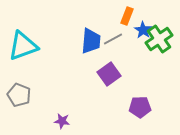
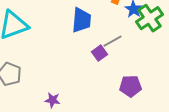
gray line: (113, 39) -> (112, 41), moved
purple square: (109, 74) -> (100, 53), size x0.7

